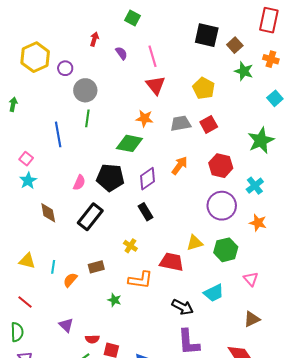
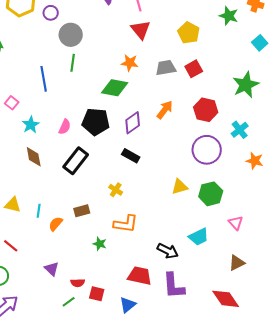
cyan star: (28, 181) -> (31, 125), moved
black rectangle: (145, 212) -> (131, 156), turned -30
orange star: (258, 223) -> (255, 161), moved
red trapezoid: (172, 262) -> (140, 276), moved

